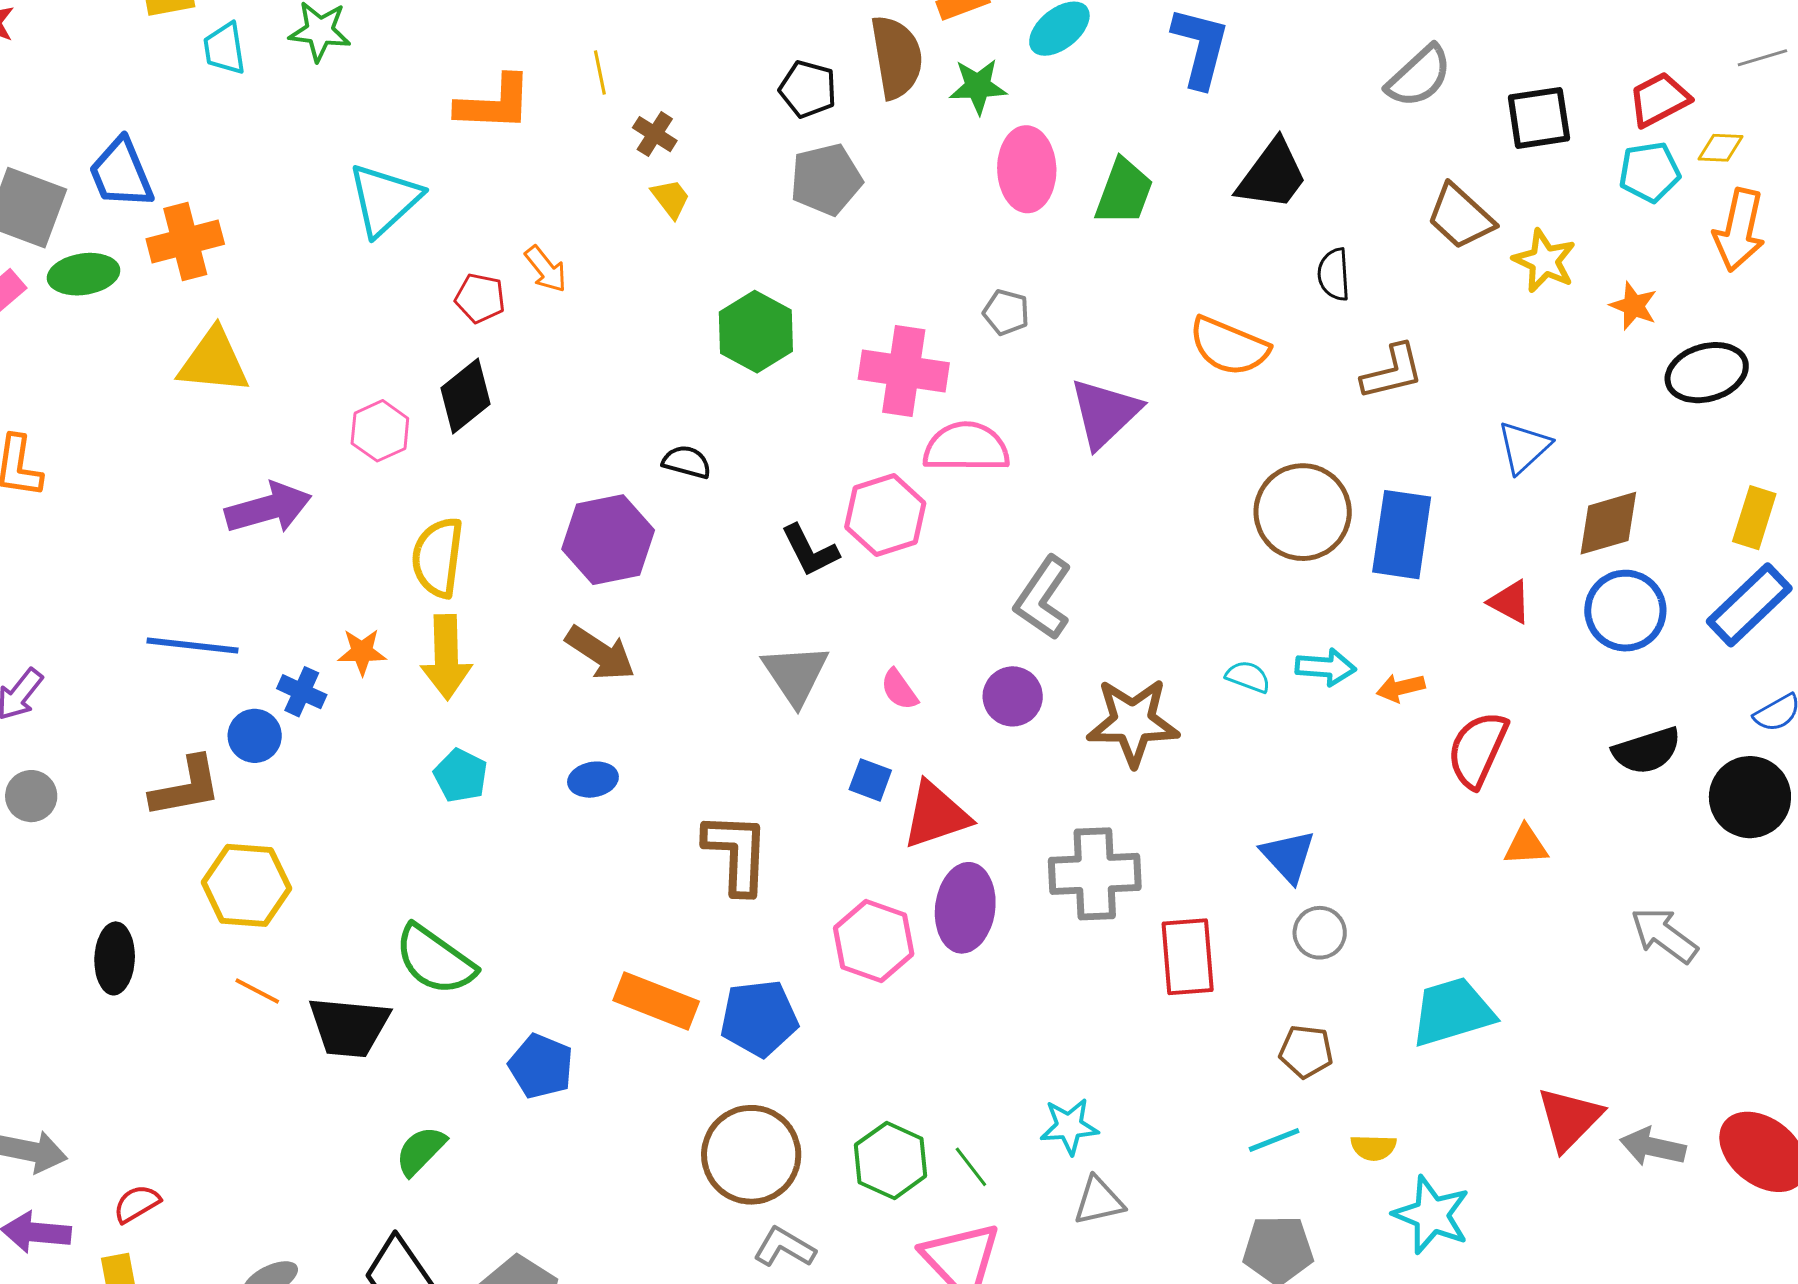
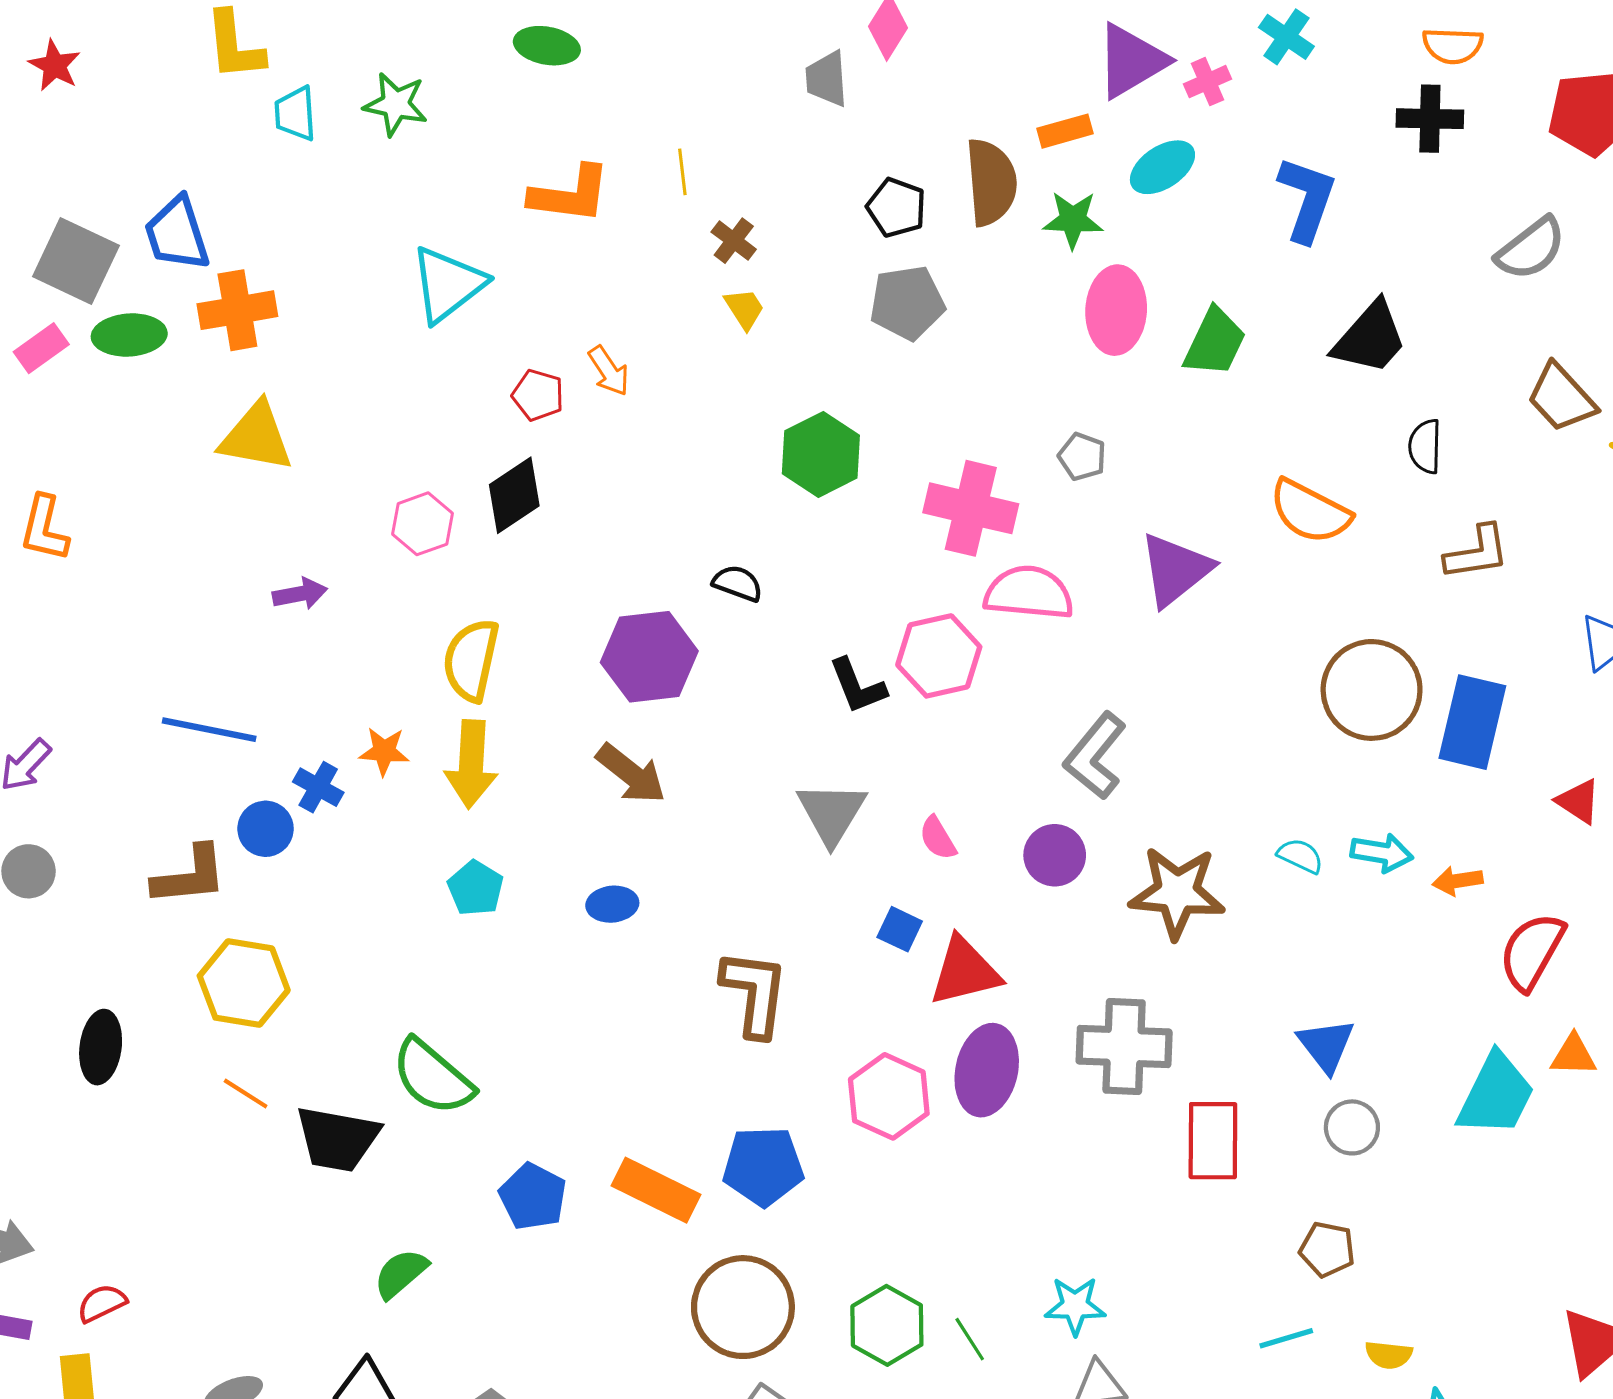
purple arrow: (268, 508) -> (300, 594), size x0.6
orange rectangle: (656, 1001) -> (656, 1190), moved
cyan trapezoid: (1452, 1012) -> (1496, 1095), moved, turned 128

